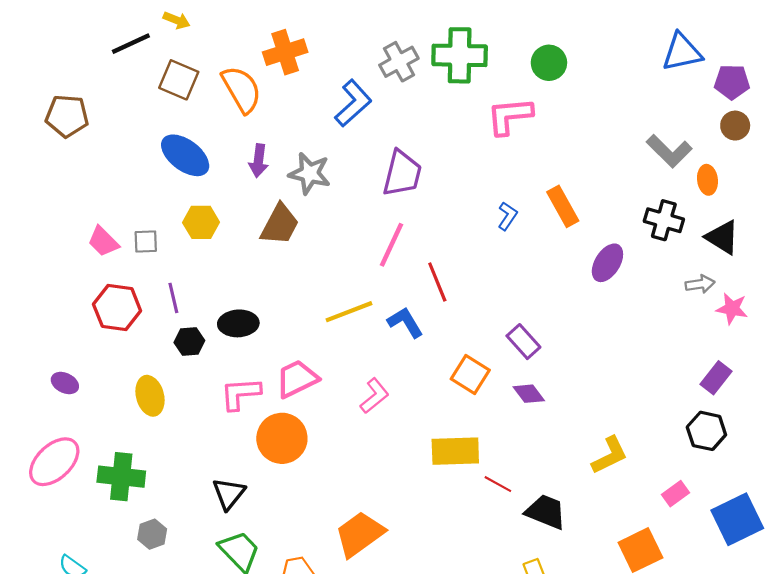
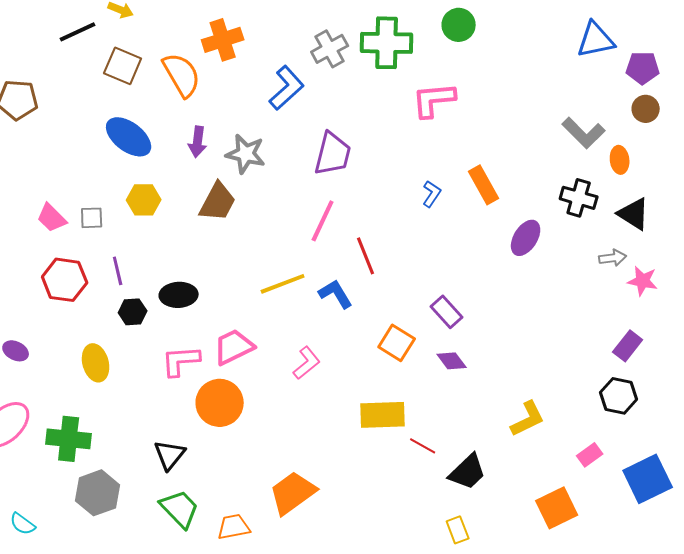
green circle: (549, 63) -> (459, 25), moved
black trapezoid: (546, 512) -> (468, 472), turned 114
gray hexagon: (152, 534) -> (98, 493), size x1.6

